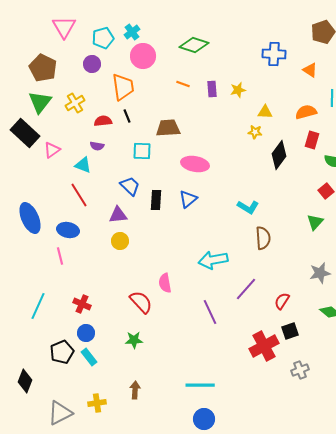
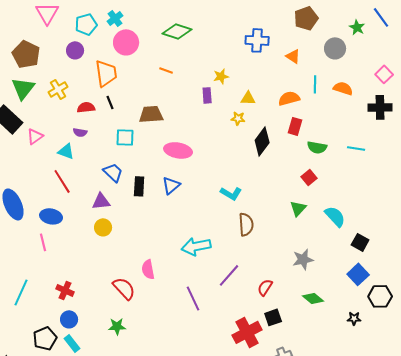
purple rectangle: (212, 89) -> (207, 95), moved

